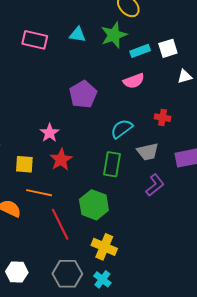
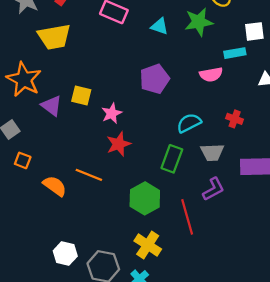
cyan triangle: (77, 35) -> (160, 26), moved
white square: (168, 48) -> (254, 31), moved
cyan rectangle: (140, 51) -> (235, 53), moved
yellow square: (24, 164) -> (81, 96), moved
red line: (60, 224) -> (187, 217), moved
white hexagon: (17, 272) -> (65, 253), moved

